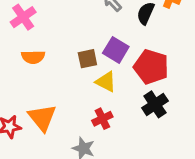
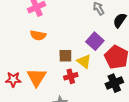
brown square: (87, 59) -> (65, 56), moved
red cross: (102, 119) -> (71, 76), moved

